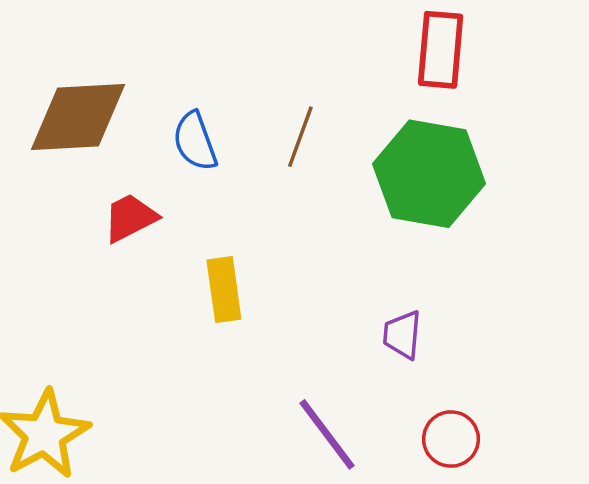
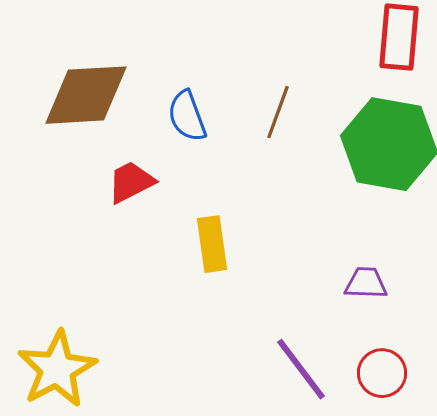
purple trapezoid: (402, 335) -> (366, 283), turned 87
red circle: (451, 439) -> (382, 373), moved

